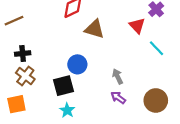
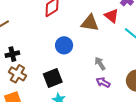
brown triangle: (95, 29) -> (90, 23), moved
blue circle: (77, 64) -> (64, 45), moved

